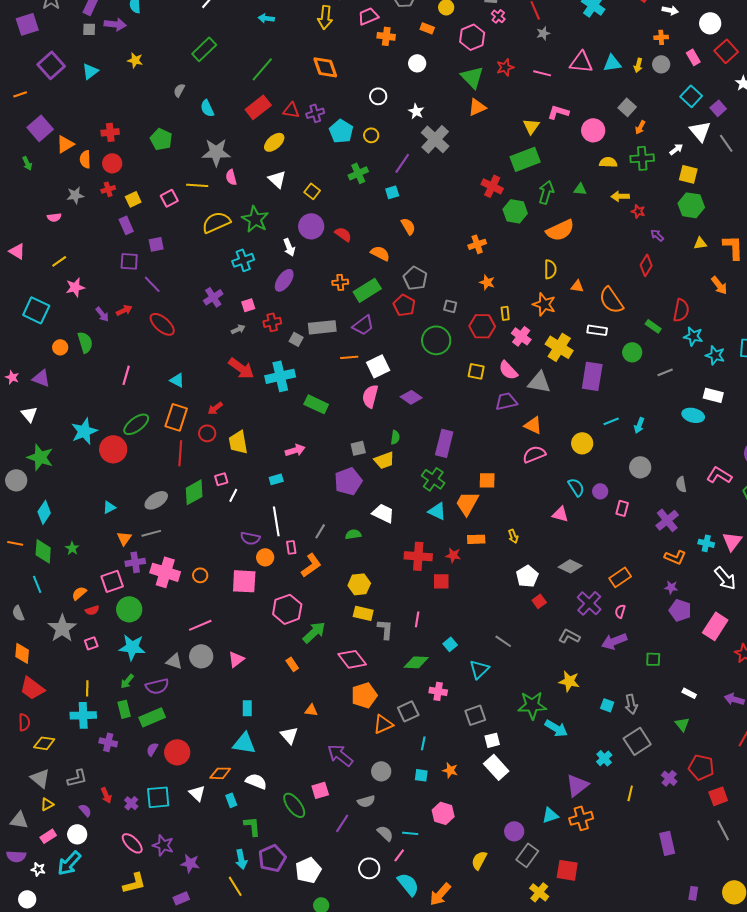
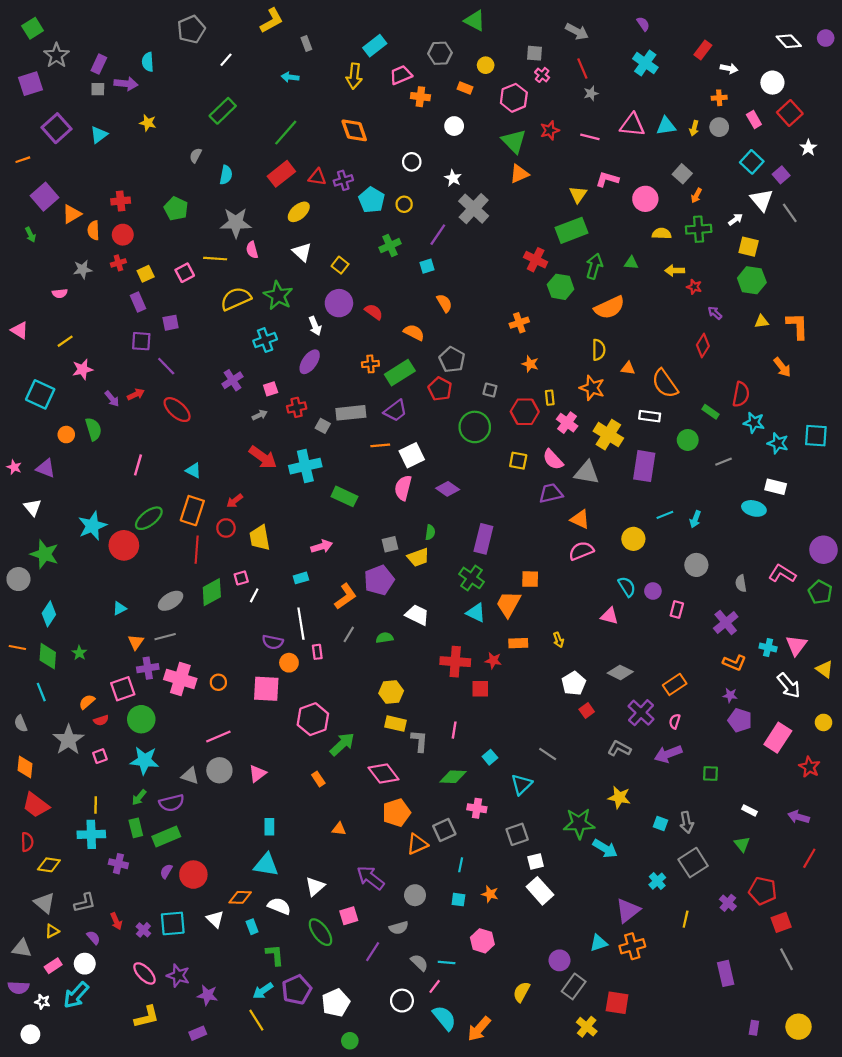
cyan semicircle: (207, 108) -> (226, 175), turned -144
orange L-shape: (311, 565) -> (345, 596), moved
white triangle: (289, 735) -> (315, 887), moved, turned 30
cyan arrow: (241, 859) -> (263, 991), turned 66

